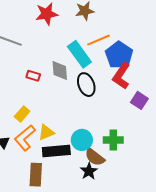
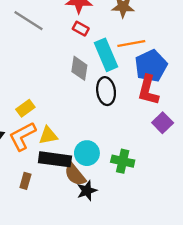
red rectangle: (33, 76) -> (81, 29), moved
red L-shape: (121, 76) -> (148, 90), turned -32
brown semicircle: (95, 157) -> (75, 175), moved
brown rectangle: (36, 175) -> (25, 181), size x0.6

